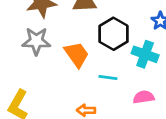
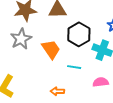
gray star: (36, 41) -> (21, 39), turned -30

